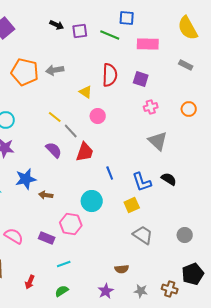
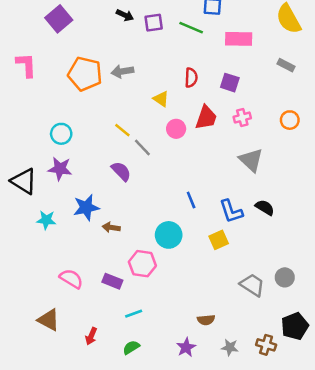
red semicircle: (110, 75) -> (191, 78), size x0.7
red trapezoid: (85, 152) -> (206, 118), moved
gray trapezoid: (143, 235) -> (252, 285), moved

